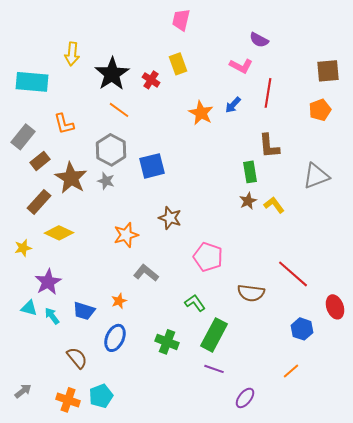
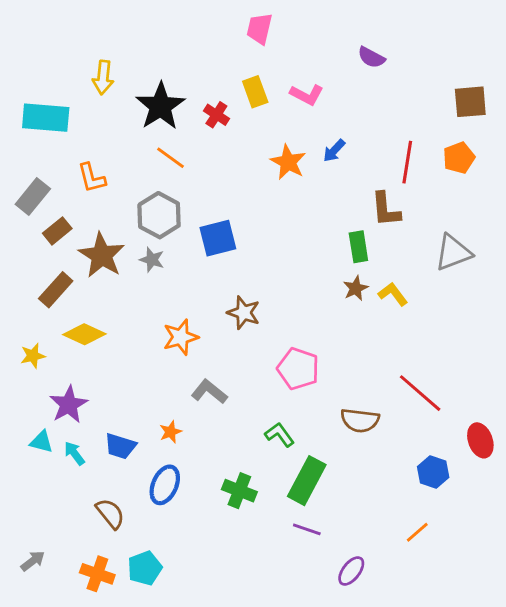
pink L-shape: (241, 66) -> (307, 95), moved
red line: (268, 93) -> (407, 162), moved

